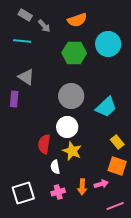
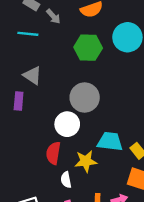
cyan trapezoid: (106, 107) -> (110, 142), moved, turned -130
white circle: (67, 127) -> (67, 124), moved
yellow star: (72, 151) -> (86, 161), turned -30

